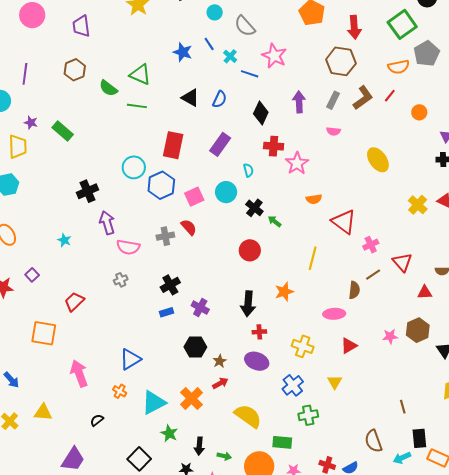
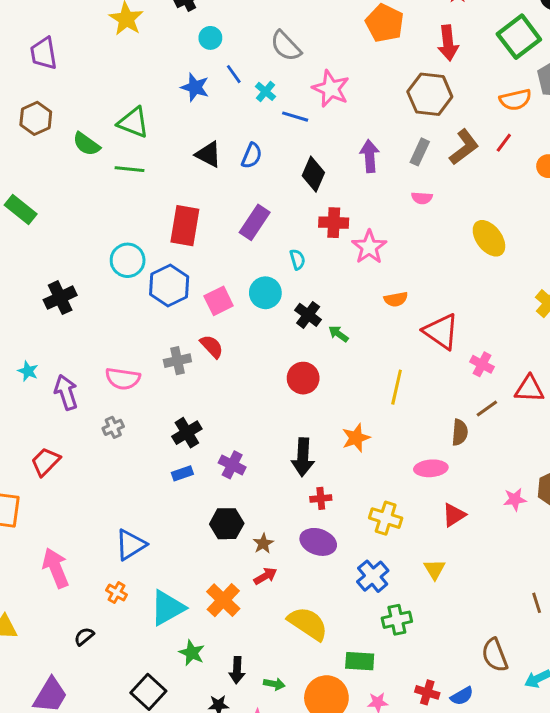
cyan circle: (215, 12) -> (210, 38), moved
purple arrow: (107, 223) -> (66, 392), moved
pink cross: (371, 245) -> (482, 364), turned -35
red triangle: (402, 262) -> (529, 389), turned -45

